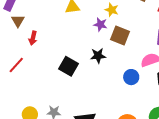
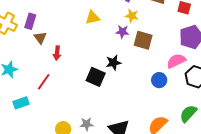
black star: (98, 56) -> (113, 63), moved

